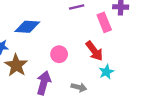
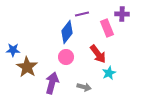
blue diamond: (27, 27) -> (67, 32), moved, turned -55

